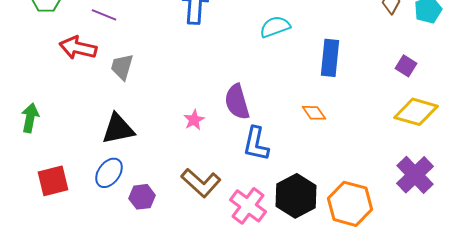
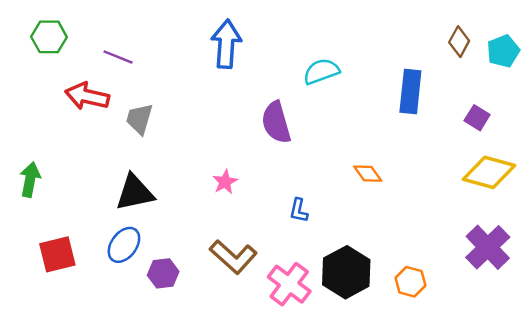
blue rectangle: (330, 58) -> (410, 92), moved
purple semicircle: (237, 102) -> (276, 122), moved
blue L-shape: (256, 144) -> (299, 210), size x0.6
orange hexagon: (350, 204) -> (410, 282), size x0.6

